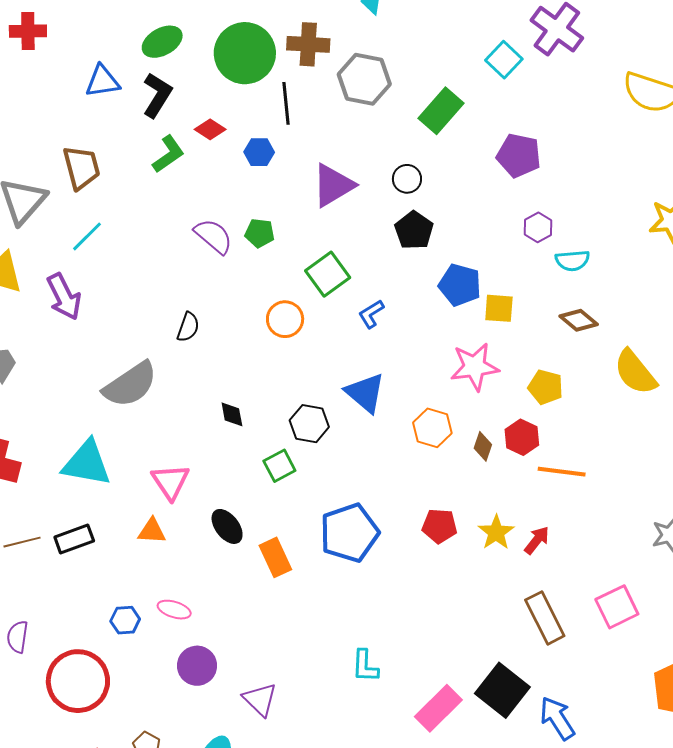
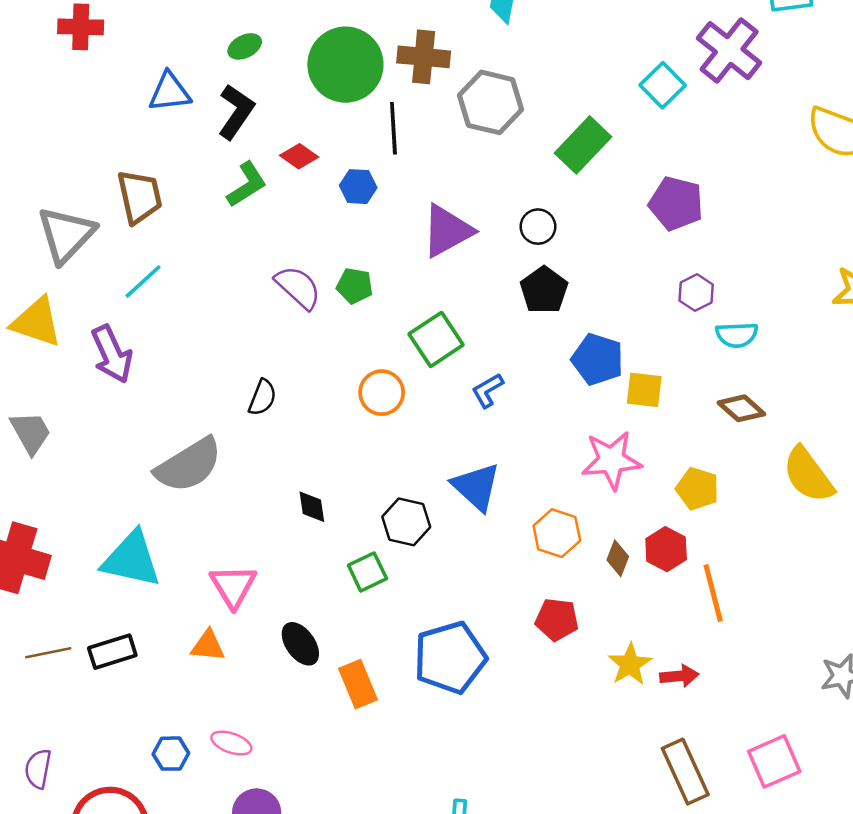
green ellipse: (162, 42) -> (245, 46), size x0.7
orange line: (562, 472) -> (713, 593), turned 66
red pentagon: (439, 526) -> (557, 620), moved
red arrow: (537, 540) -> (679, 676), turned 44

